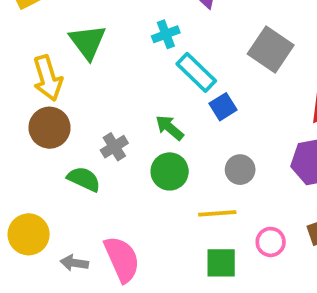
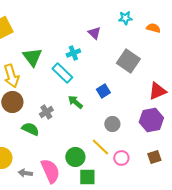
cyan rectangle: (196, 72) -> (62, 73), moved
green circle: (170, 171) -> (75, 157), moved
yellow line: (217, 213) -> (100, 147), turned 48
pink circle: (271, 242) -> (121, 158), moved
green square: (221, 263) -> (87, 177), moved

